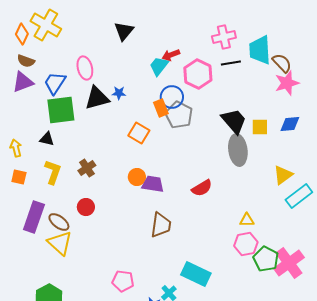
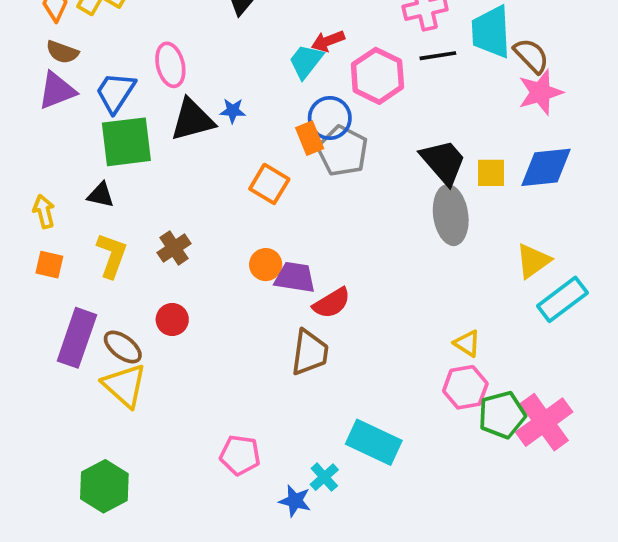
blue diamond: (290, 124) -> (546, 167), size x1.4
red semicircle: (202, 188) -> (332, 303), moved
yellow triangle: (247, 220) -> (467, 343), turned 35
green pentagon: (266, 259) -> (502, 415), turned 30

